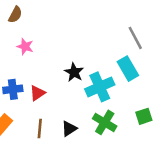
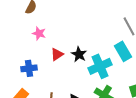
red triangle: (37, 93) -> (57, 54), moved

